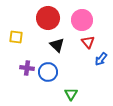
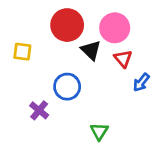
black triangle: (57, 45) -> (91, 50), moved
purple cross: (27, 68) -> (39, 110), moved, turned 32
blue circle: (48, 72) -> (67, 87), moved

